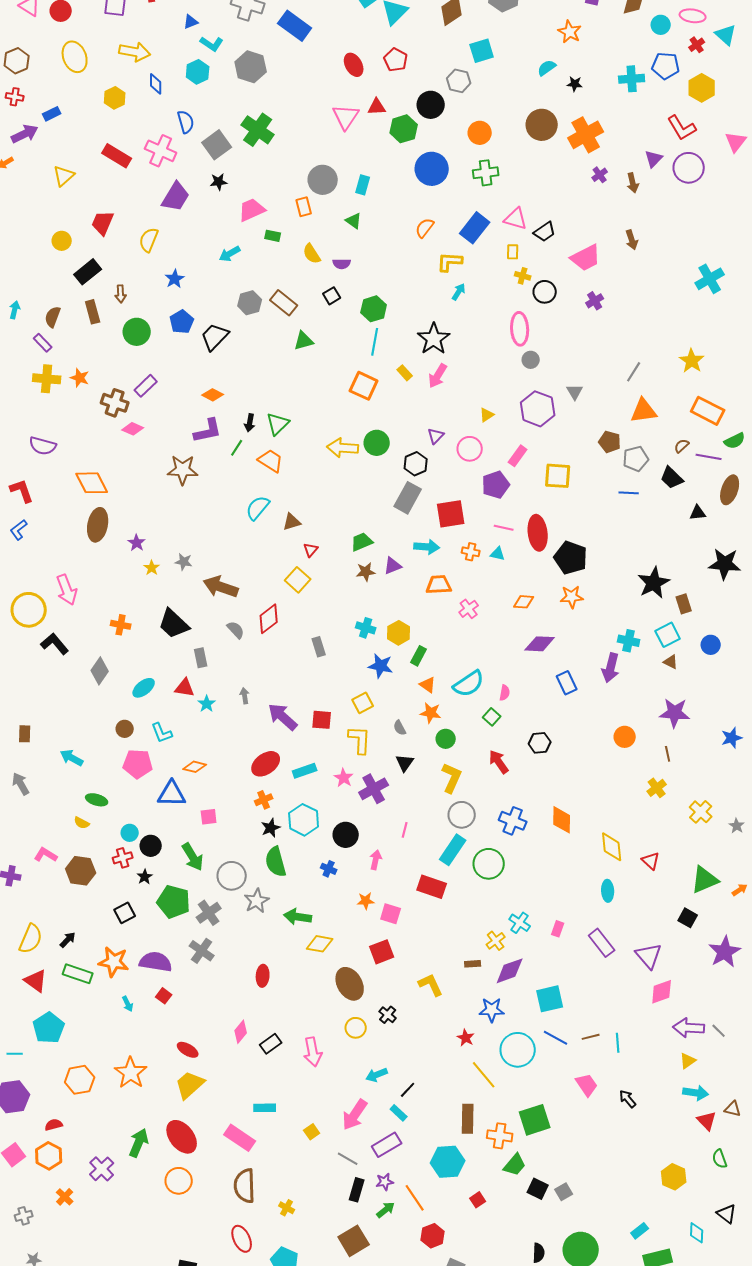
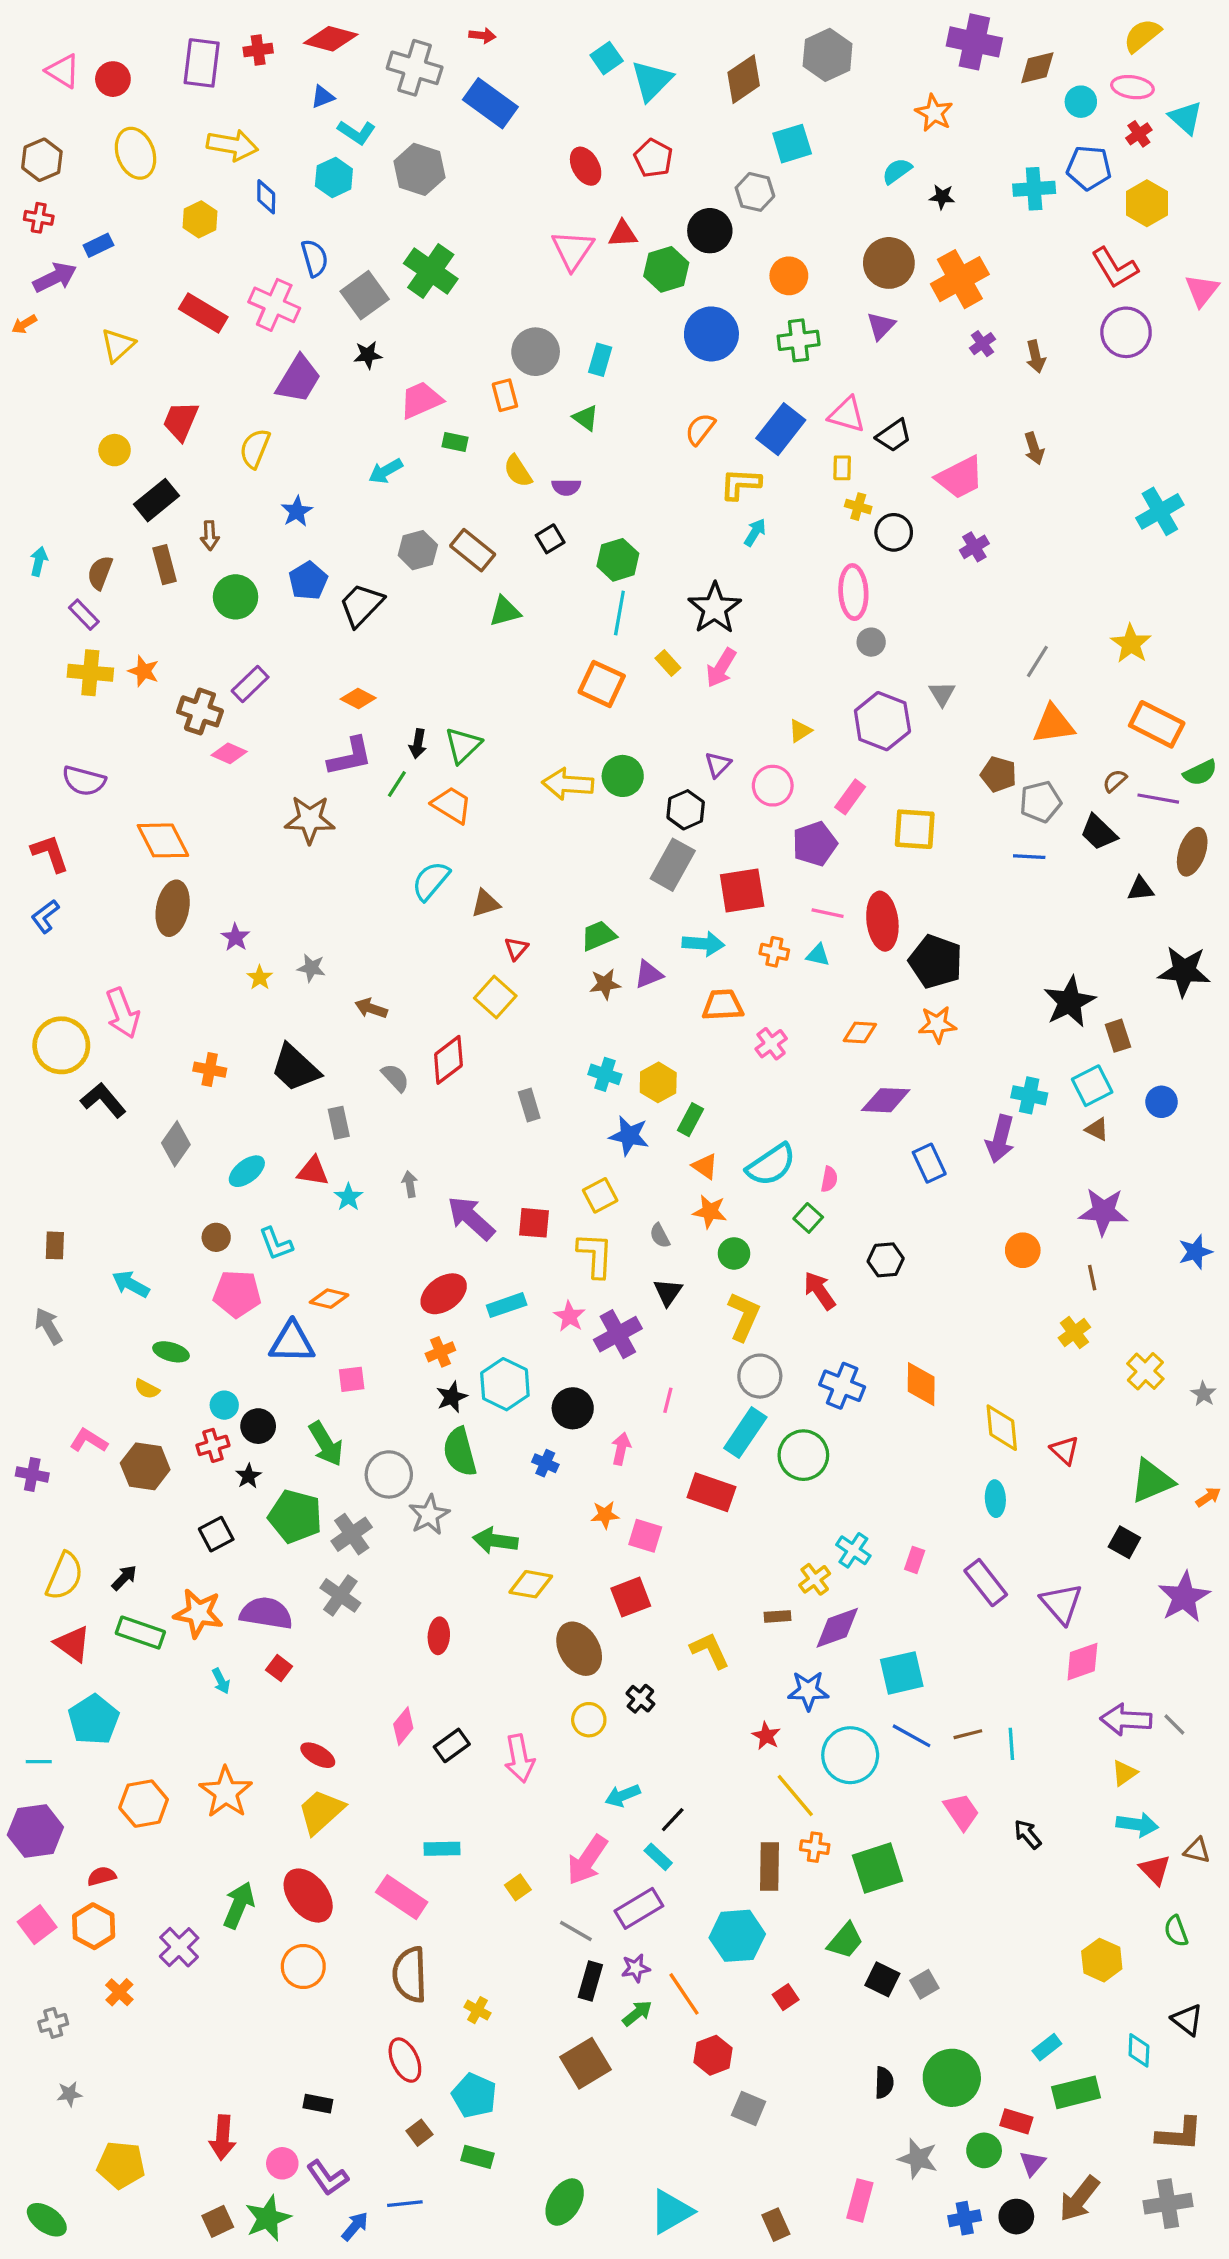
purple triangle: (654, 159) -> (881, 326), moved
brown arrow: (221, 587) -> (371, 1008), size x0.6
orange cross: (500, 1136) -> (815, 1847), moved, size x0.7

